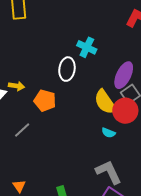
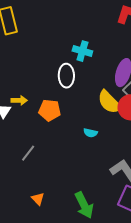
gray line: (22, 130) -> (28, 153), moved
cyan semicircle: (108, 133) -> (90, 133), moved

